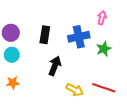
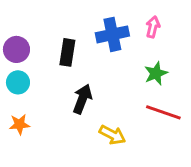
blue cross: (79, 37) -> (112, 34), moved
red line: (104, 88) -> (163, 112), moved

